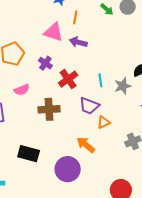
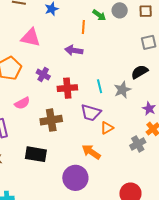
orange line: (75, 17) -> (83, 27), moved
pink triangle: (54, 32) -> (31, 38), moved
red cross: (68, 79) -> (67, 88), turned 36
black rectangle: (29, 154) -> (36, 154), moved

